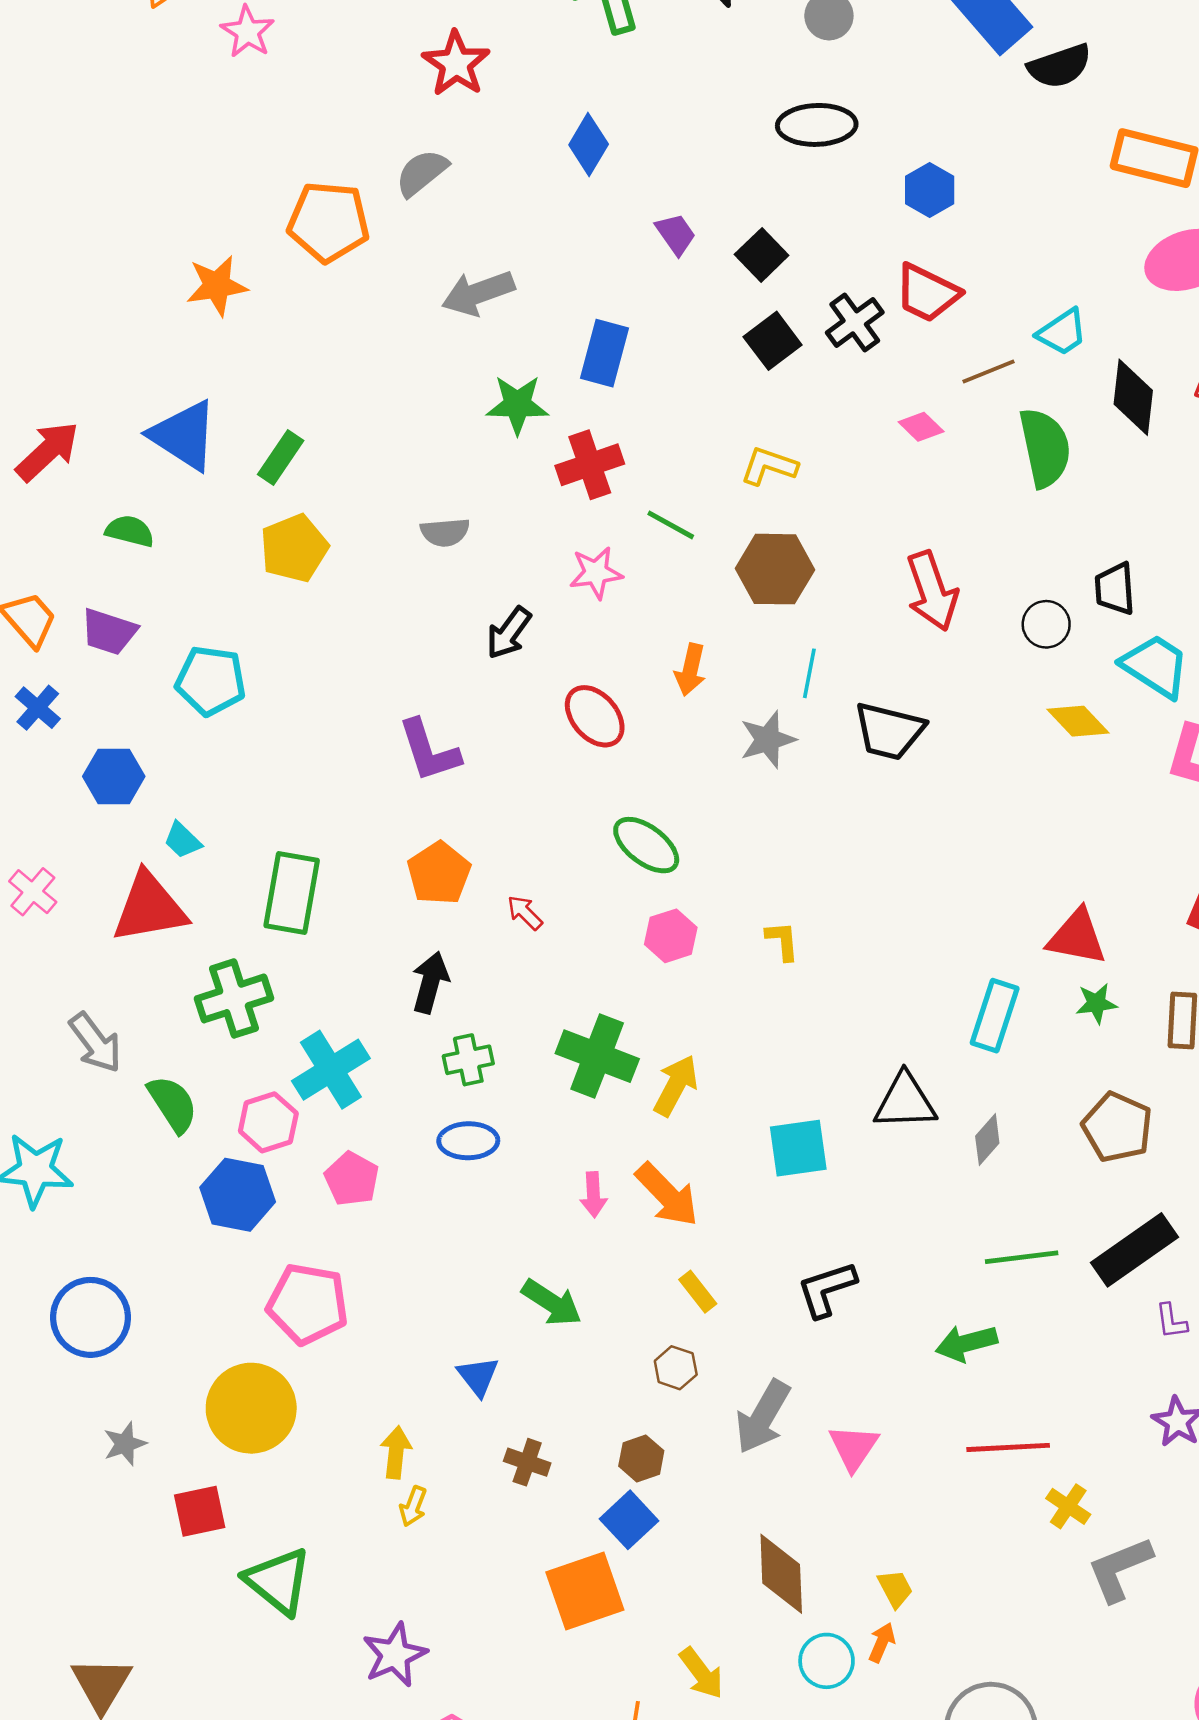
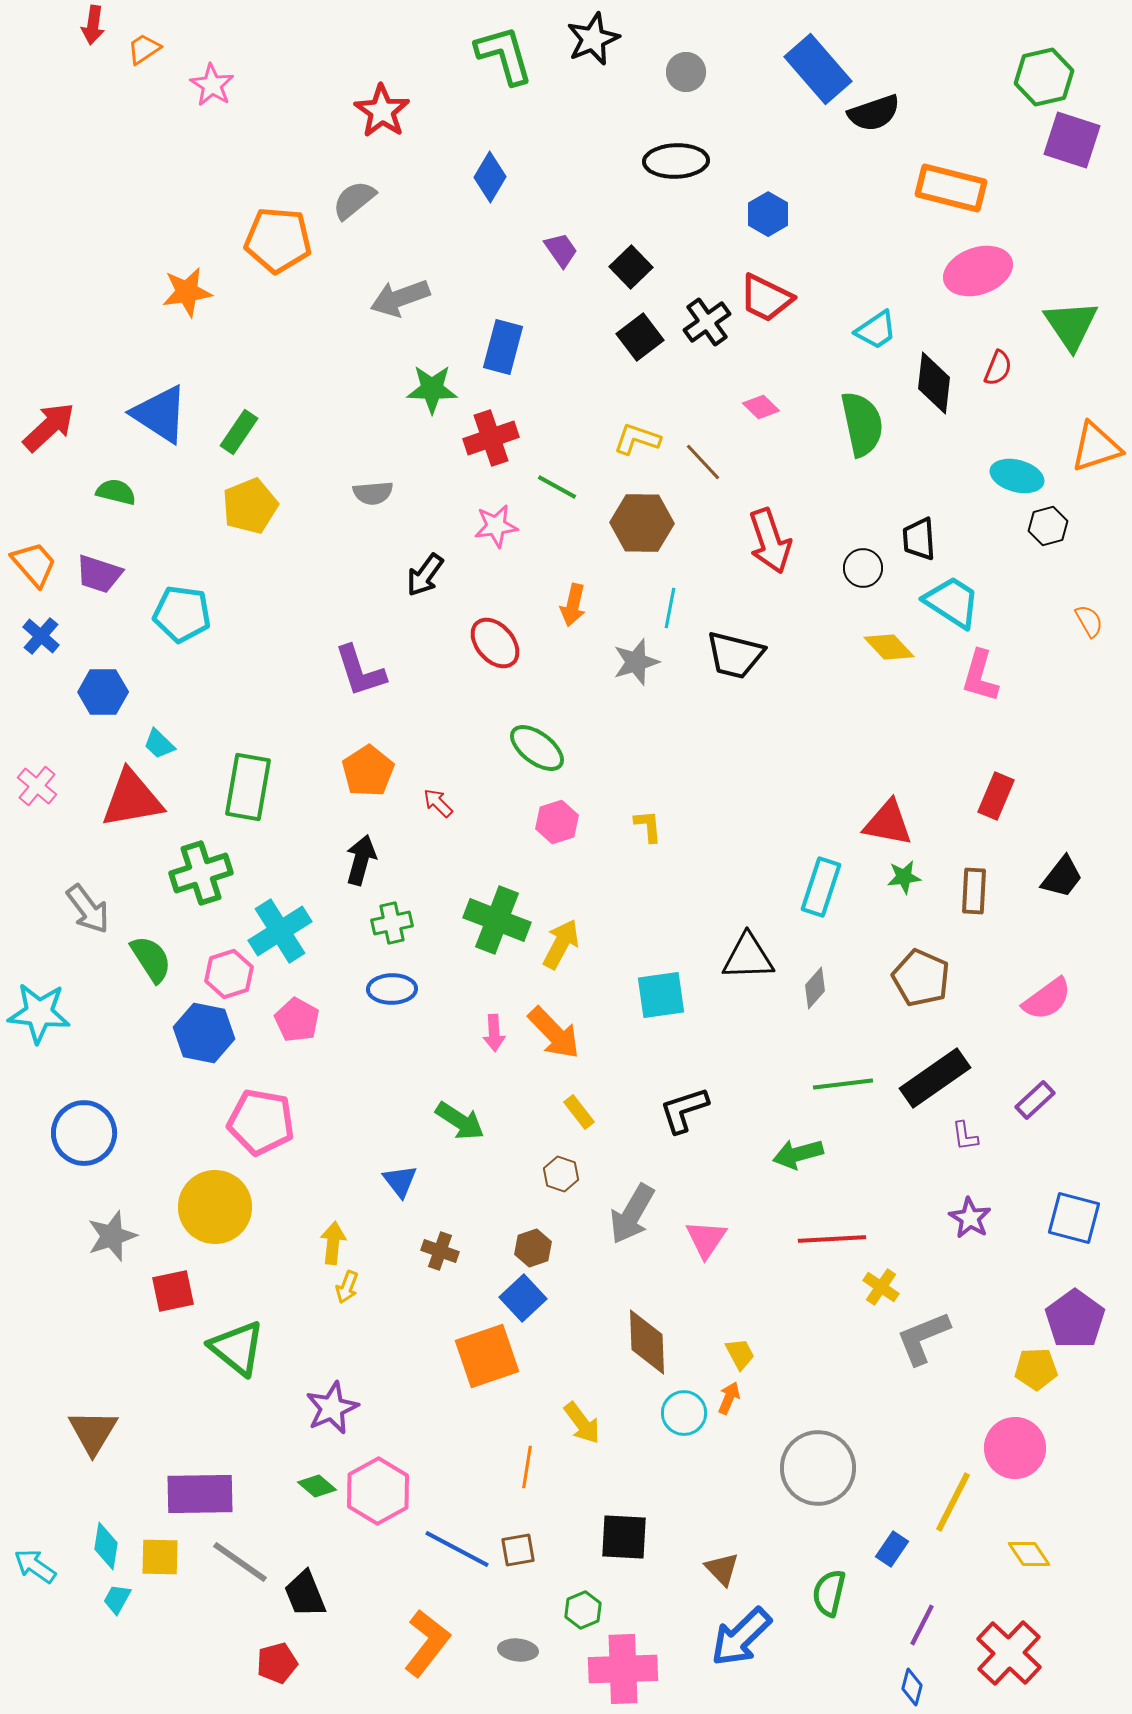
brown line: (988, 372) -> (703, 462), moved, turned 69
gray star: (125, 1444) -> (112, 1236), size x1.4

